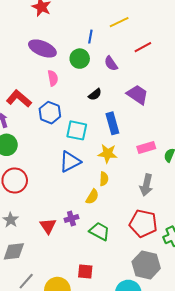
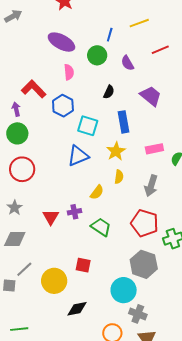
black semicircle: (95, 94) -> (109, 92), turned -32
yellow star: (108, 154) -> (116, 151), turned 30
yellow semicircle: (104, 179) -> (119, 177), moved

